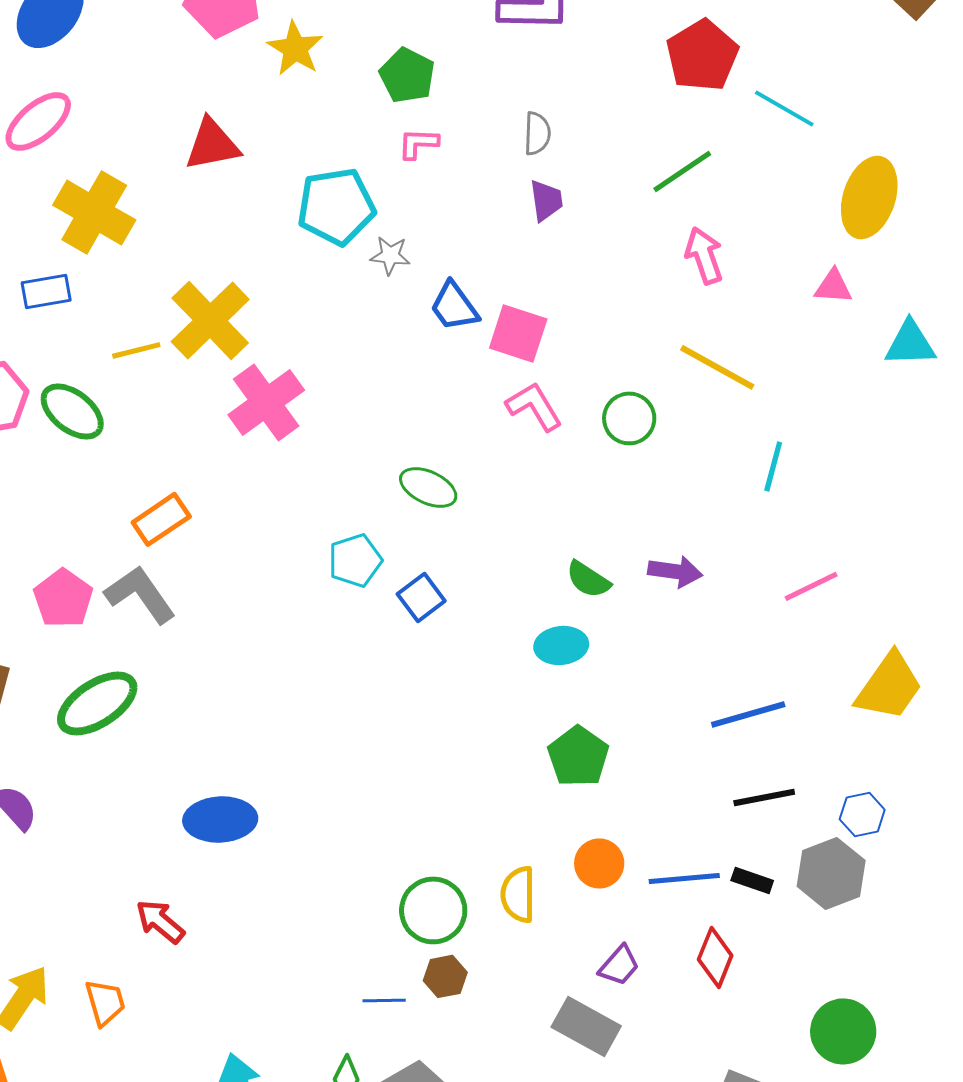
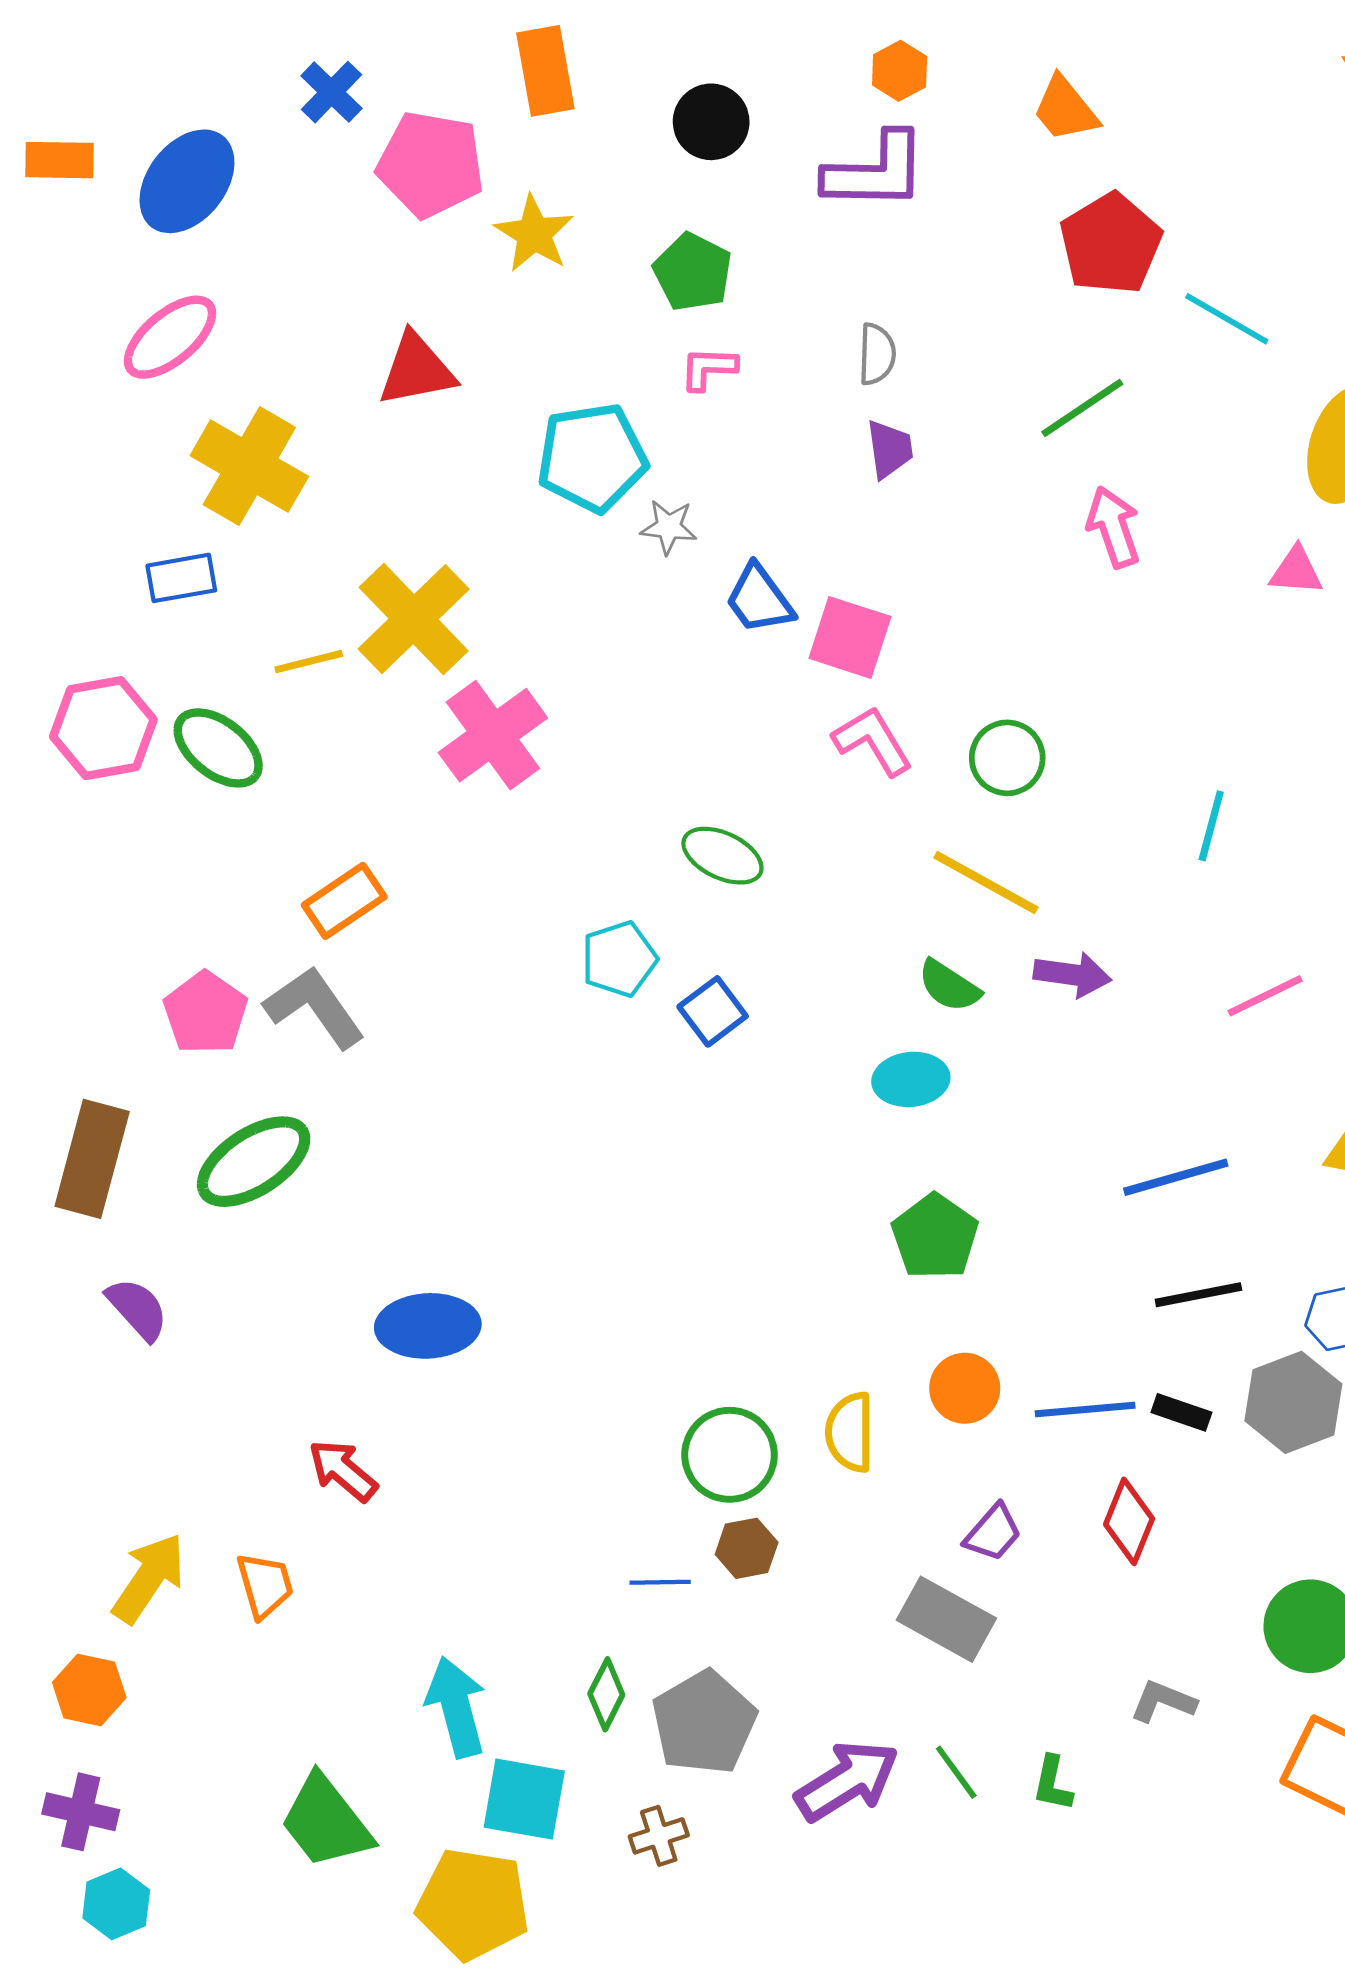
yellow line: (717, 367) -> (986, 883), moved

